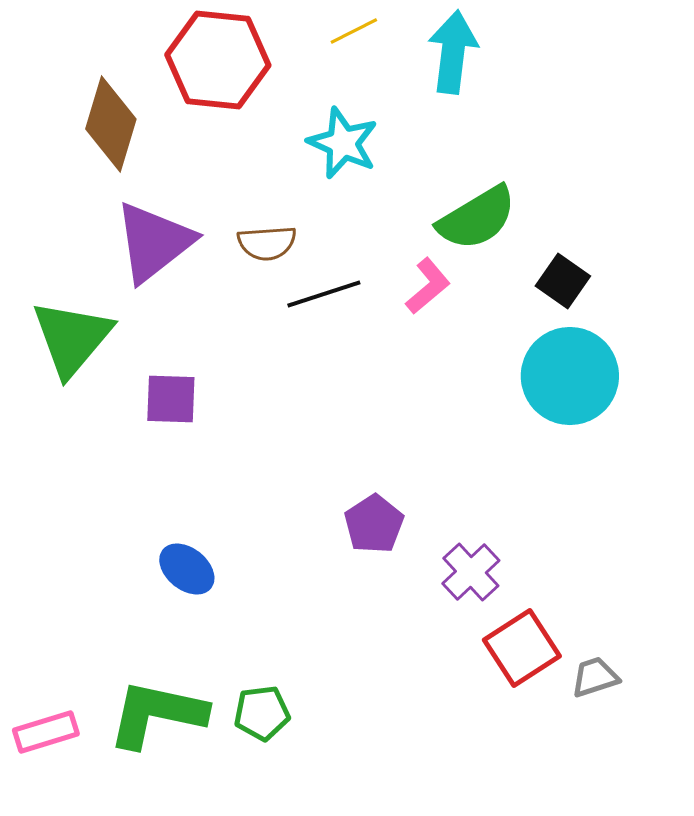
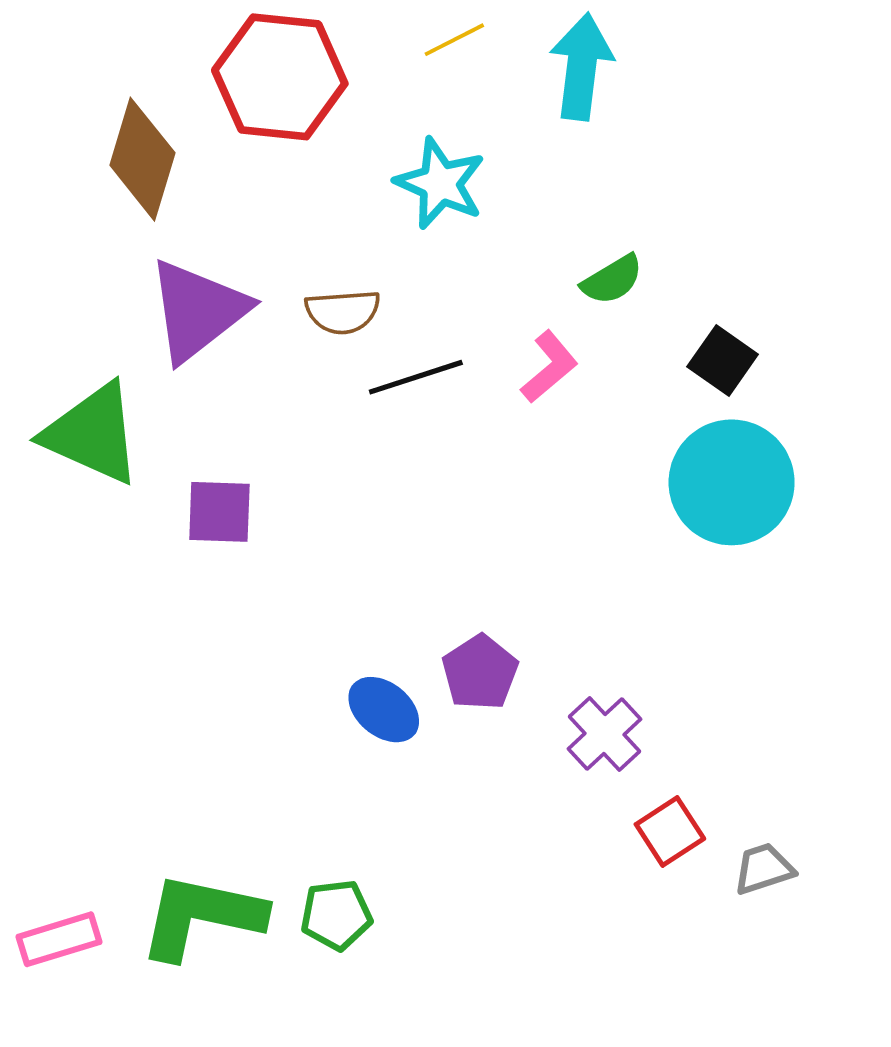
green semicircle: (477, 218) -> (612, 280), size x0.6
green triangle: (72, 338) -> (92, 434), turned -46
blue ellipse: (187, 569) -> (384, 710), moved
red square: (522, 648) -> (670, 832), size x0.7

